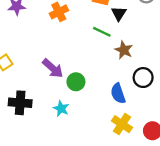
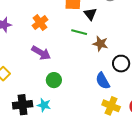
purple arrow: (53, 68) -> (41, 53), moved
green circle: (76, 82) -> (54, 80), moved
cyan star: (61, 109) -> (44, 105), moved

